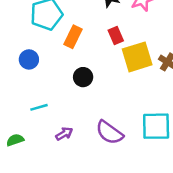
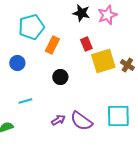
purple arrow: (64, 134) -> (58, 120), moved

